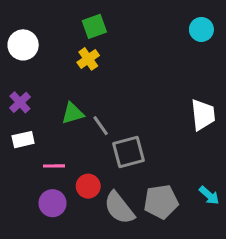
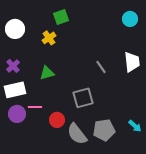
yellow cross: (88, 59) -> (49, 38), moved
white trapezoid: (203, 115) -> (132, 62), moved
gray line: (101, 126) -> (101, 67), moved
white rectangle: (23, 140) -> (15, 90), size x1.5
purple circle: (53, 203) -> (17, 114), moved

